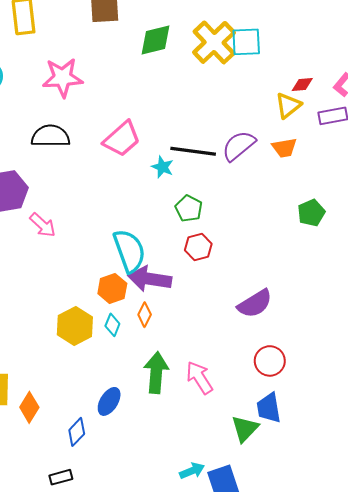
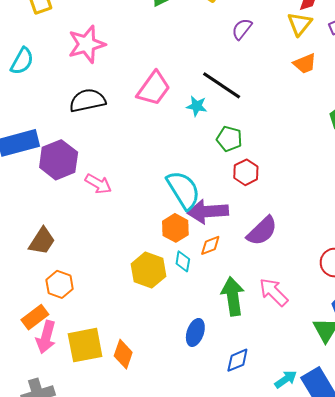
purple semicircle: (239, 146) -> (242, 29), moved, size x0.7
black line: (193, 151) -> (222, 85), turned 39
purple semicircle: (255, 304) -> (262, 231), moved
orange diamond: (145, 315) -> (210, 245), turned 55
blue diamond: (77, 432) -> (237, 360), moved, turned 36

